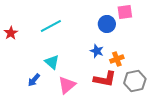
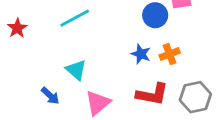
orange cross: (117, 59) -> (170, 54), moved
blue arrow: (34, 80) -> (50, 96), turned -88

